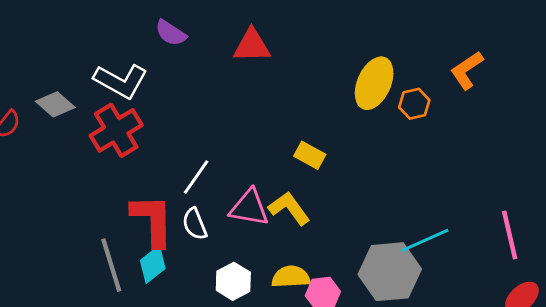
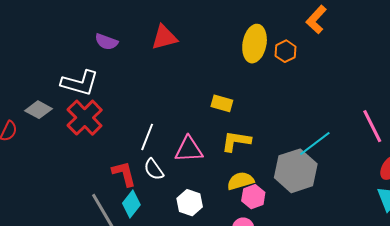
yellow L-shape: (289, 208) -> (236, 141), moved, turned -32
red L-shape: (152, 220) -> (124, 174), size x0.7
yellow semicircle: (291, 277) -> (241, 181), moved

